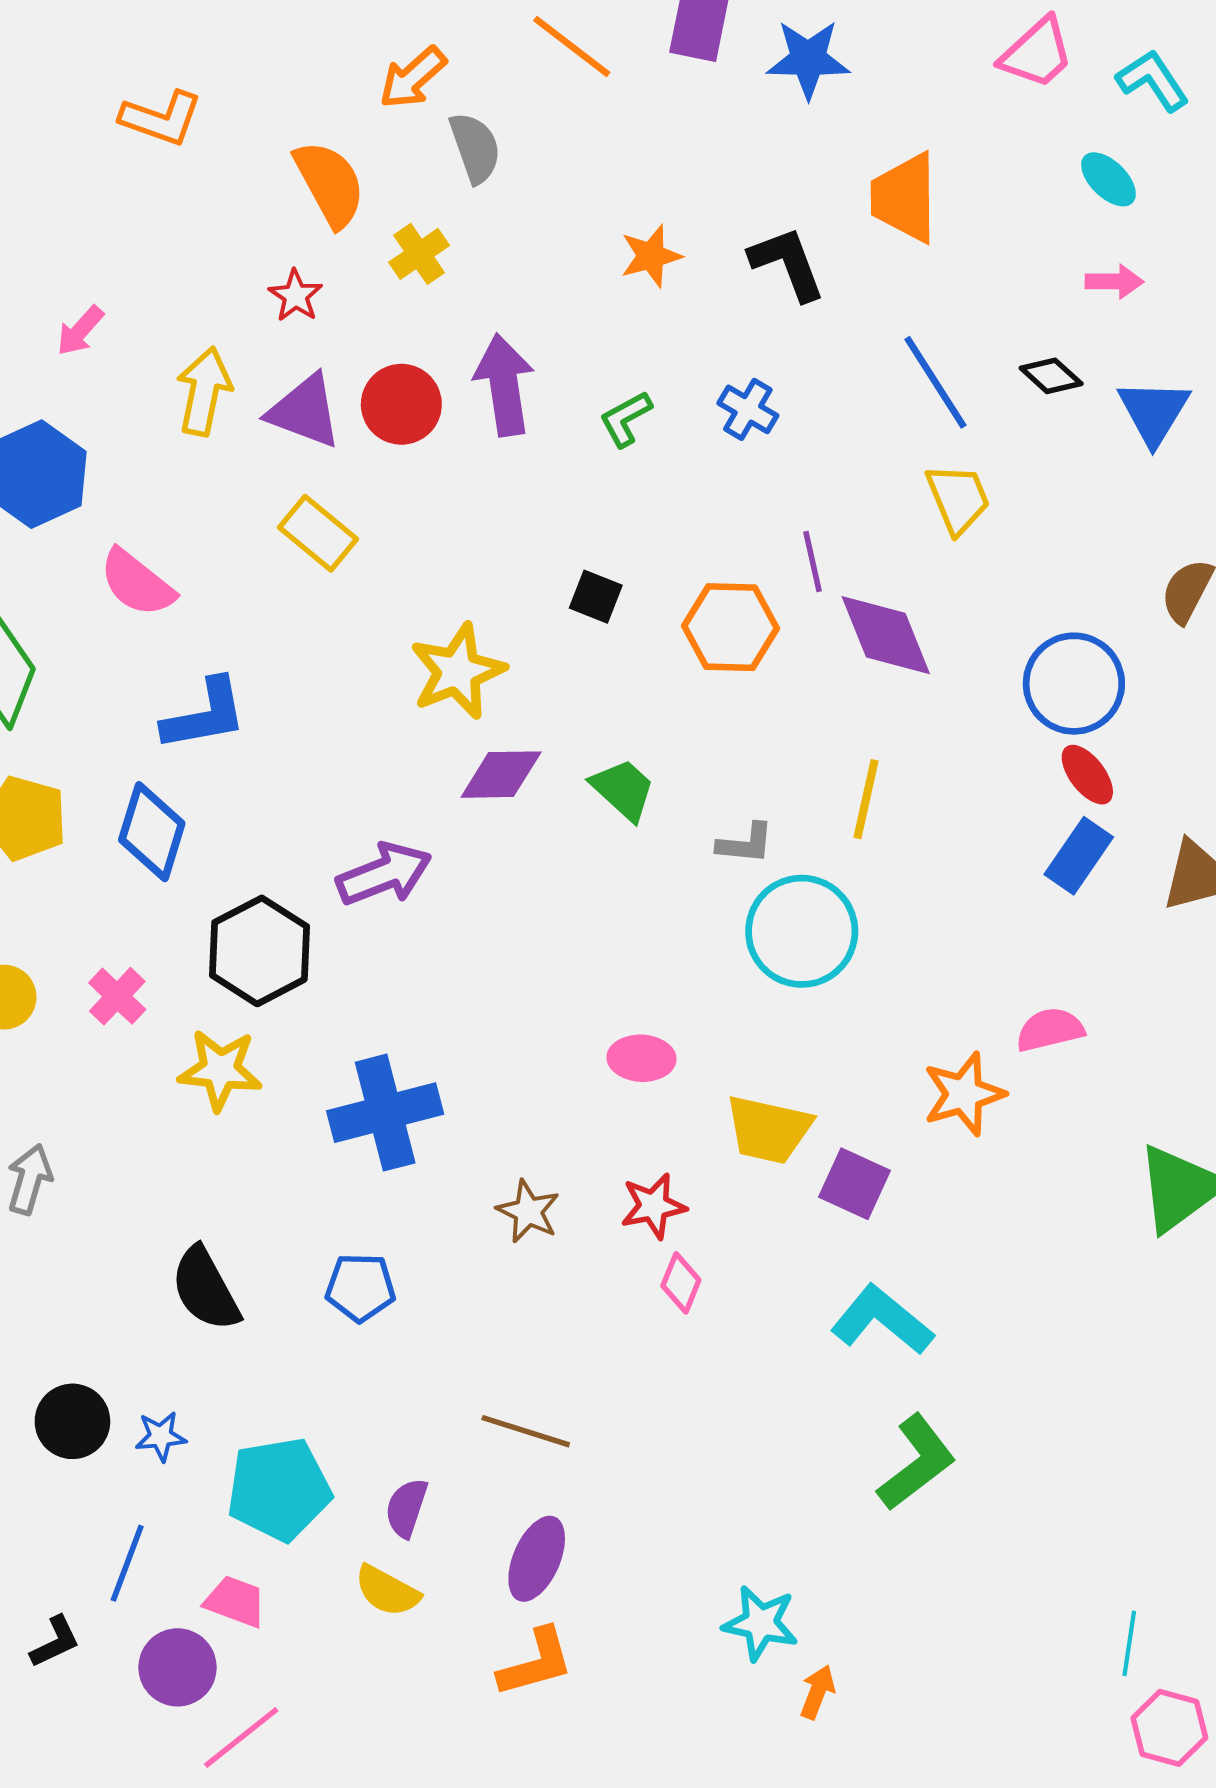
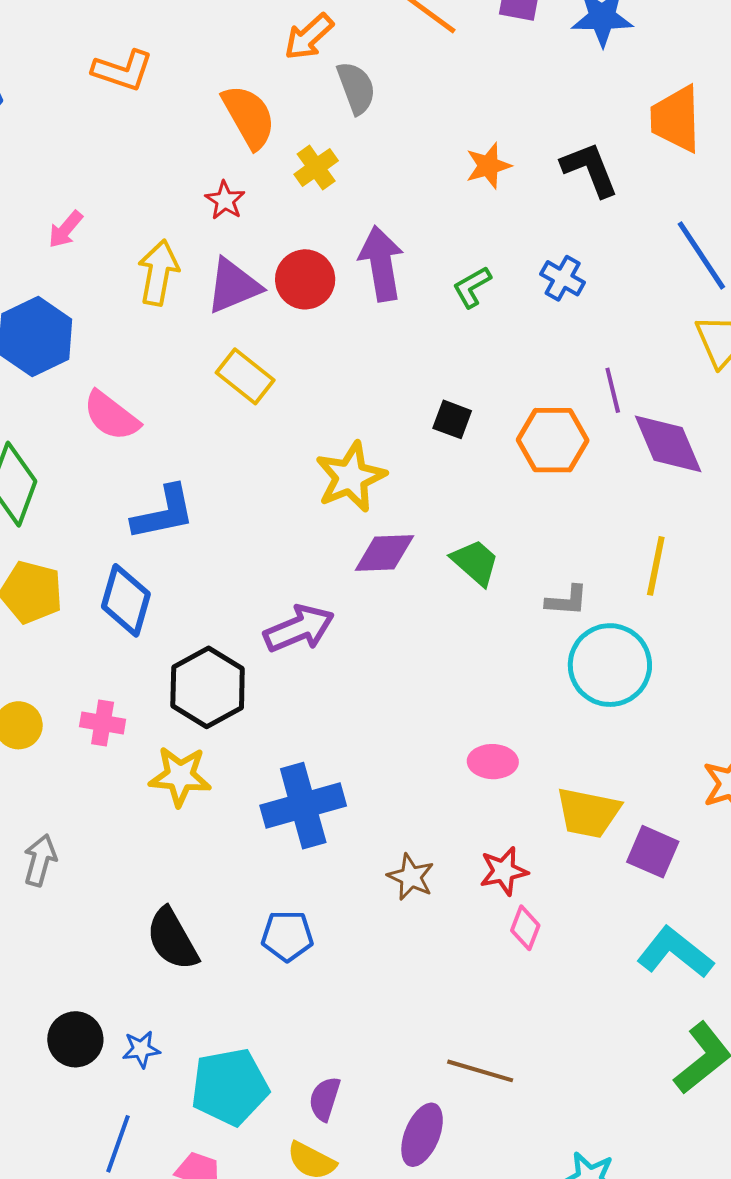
purple triangle: (305, 411) -> (233, 286), turned -42
pink cross: (117, 996) -> (103, 723), turned -33
brown line: (526, 1431) -> (480, 1071), moved

